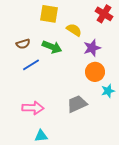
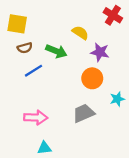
yellow square: (49, 14) -> (17, 24), moved
purple star: (92, 48) -> (100, 52), turned 30
orange circle: (95, 72) -> (92, 78), moved

